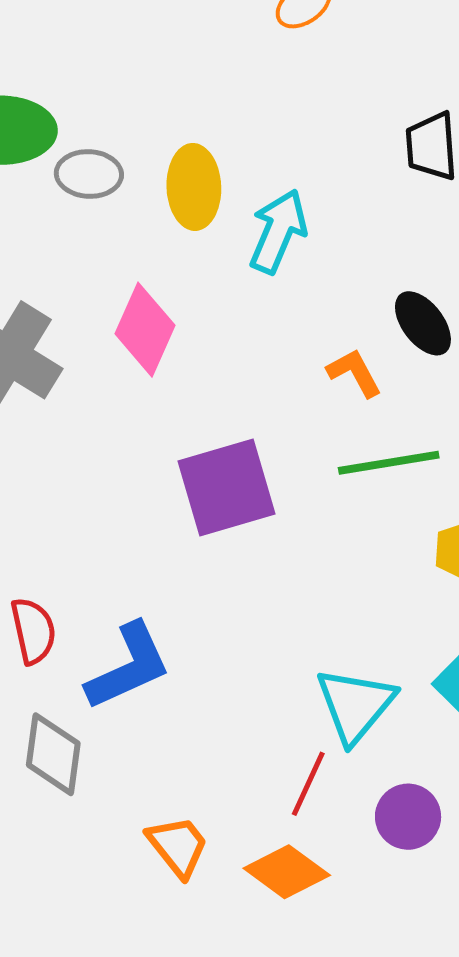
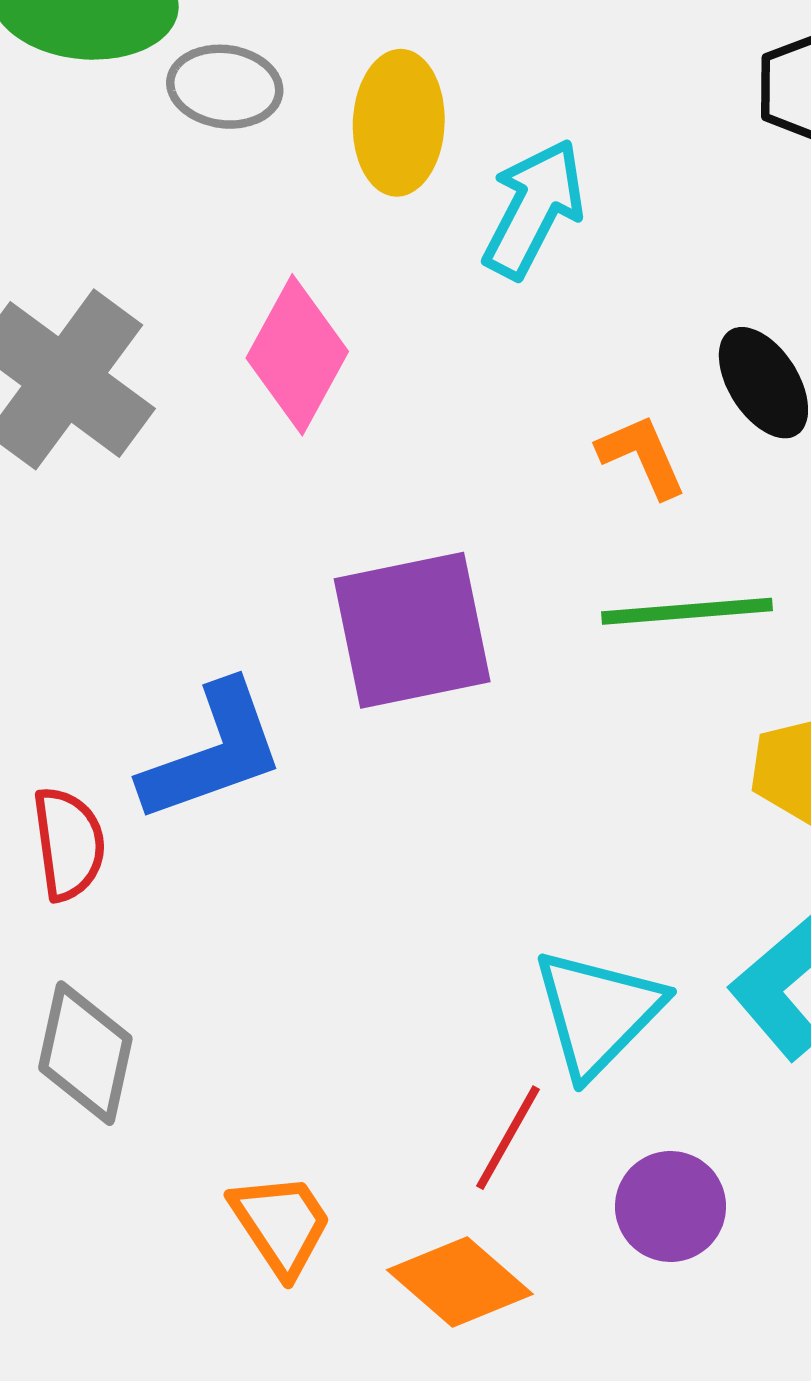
blue L-shape: (128, 666) -> (213, 752), moved

